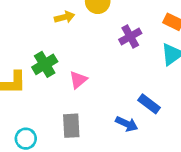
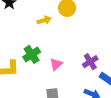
purple cross: (130, 36) -> (90, 62), moved

